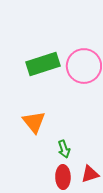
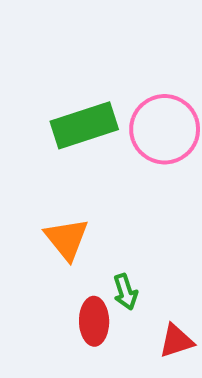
red ellipse: (63, 177) -> (94, 321), moved

